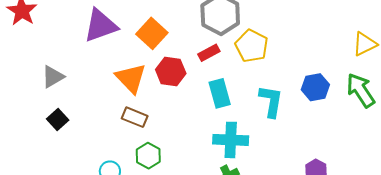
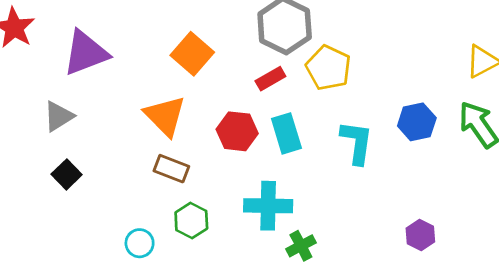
purple triangle: (101, 26) -> (86, 53), moved
red hexagon: (171, 72) -> (237, 131), moved
cyan cross: (231, 140) -> (268, 206), moved

